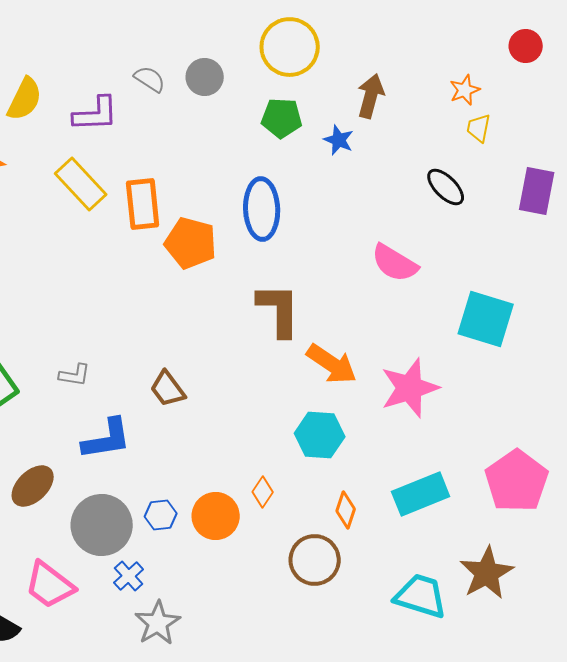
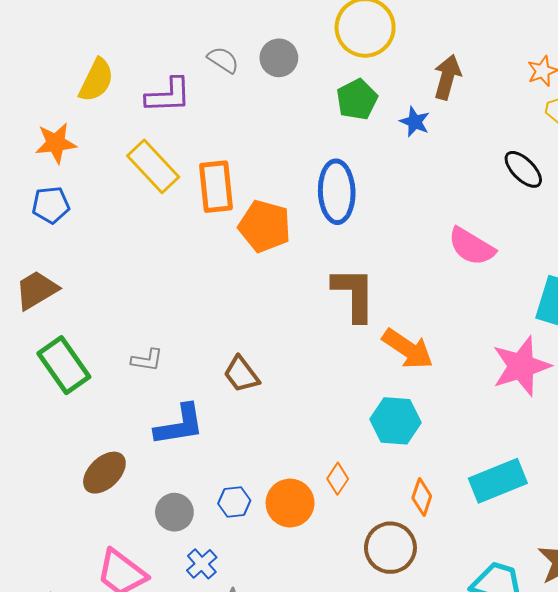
green pentagon: (282, 118) -> (357, 99), turned -30
pink star: (410, 388) -> (521, 366), moved
gray circle: (102, 525) -> (174, 512), size x0.6

